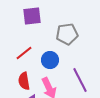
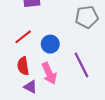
gray pentagon: (67, 34) -> (87, 17), moved

